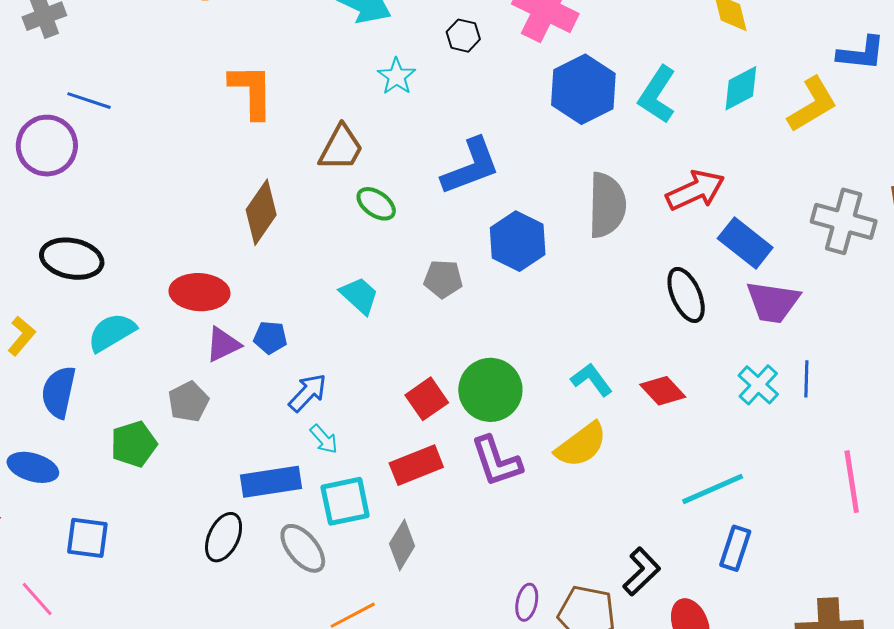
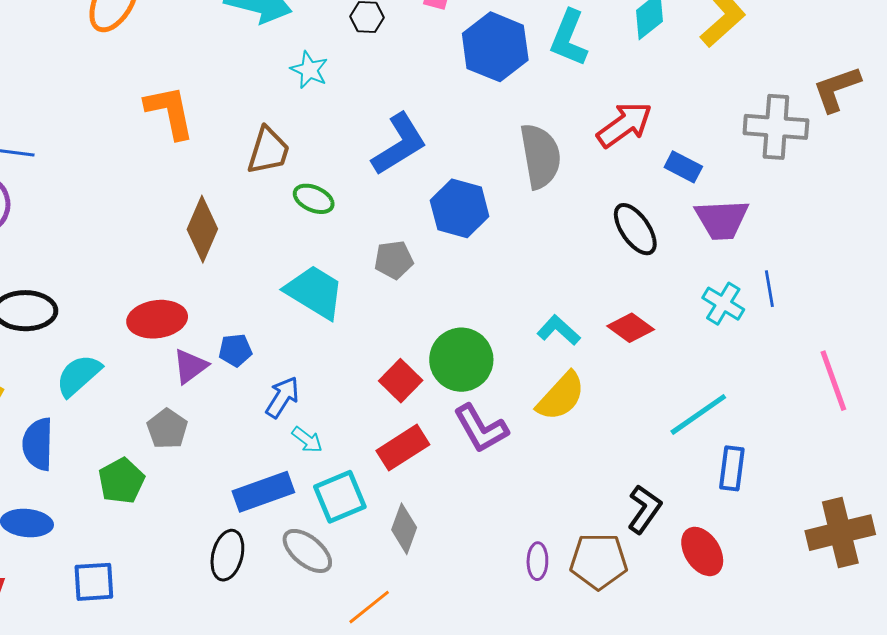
blue rectangle: (745, 243) -> (683, 167), size x0.7
cyan trapezoid: (359, 295) -> (315, 292), size x1.5

